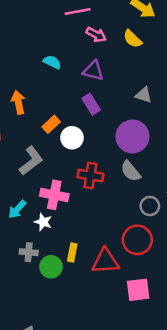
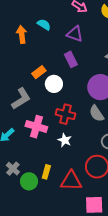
orange arrow: (18, 102) -> (22, 34), moved
white star: (43, 222) -> (65, 140), moved
gray cross: (29, 252) -> (13, 169), turned 32

